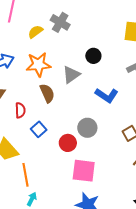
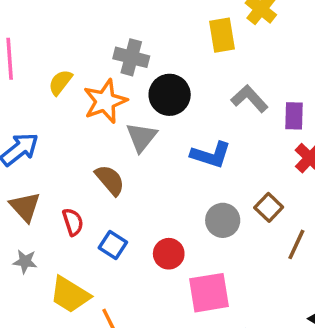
gray cross: (60, 22) -> (131, 57), moved
black circle: (93, 56) -> (170, 95), size x1.5
orange star: (38, 65) -> (105, 101), moved
gray circle: (87, 128) -> (223, 220), moved

